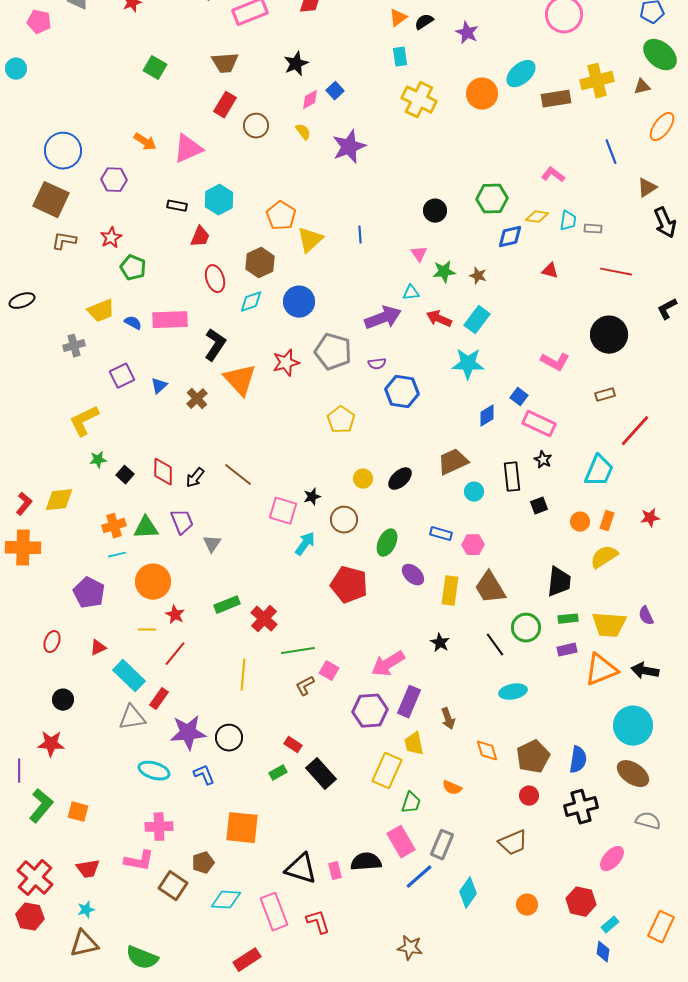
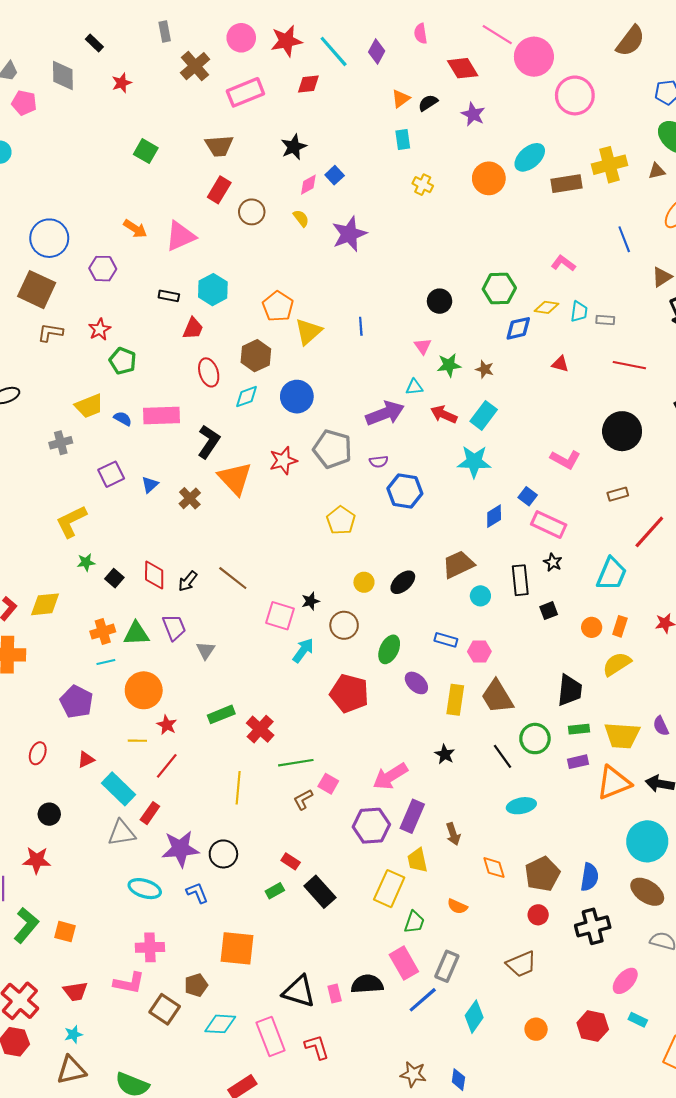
yellow cross: (419, 100) -> (423, 185), size x0.6
cyan rectangle: (610, 925) -> (638, 1020), moved, turned 66
blue diamond: (603, 952) -> (458, 1080), moved

